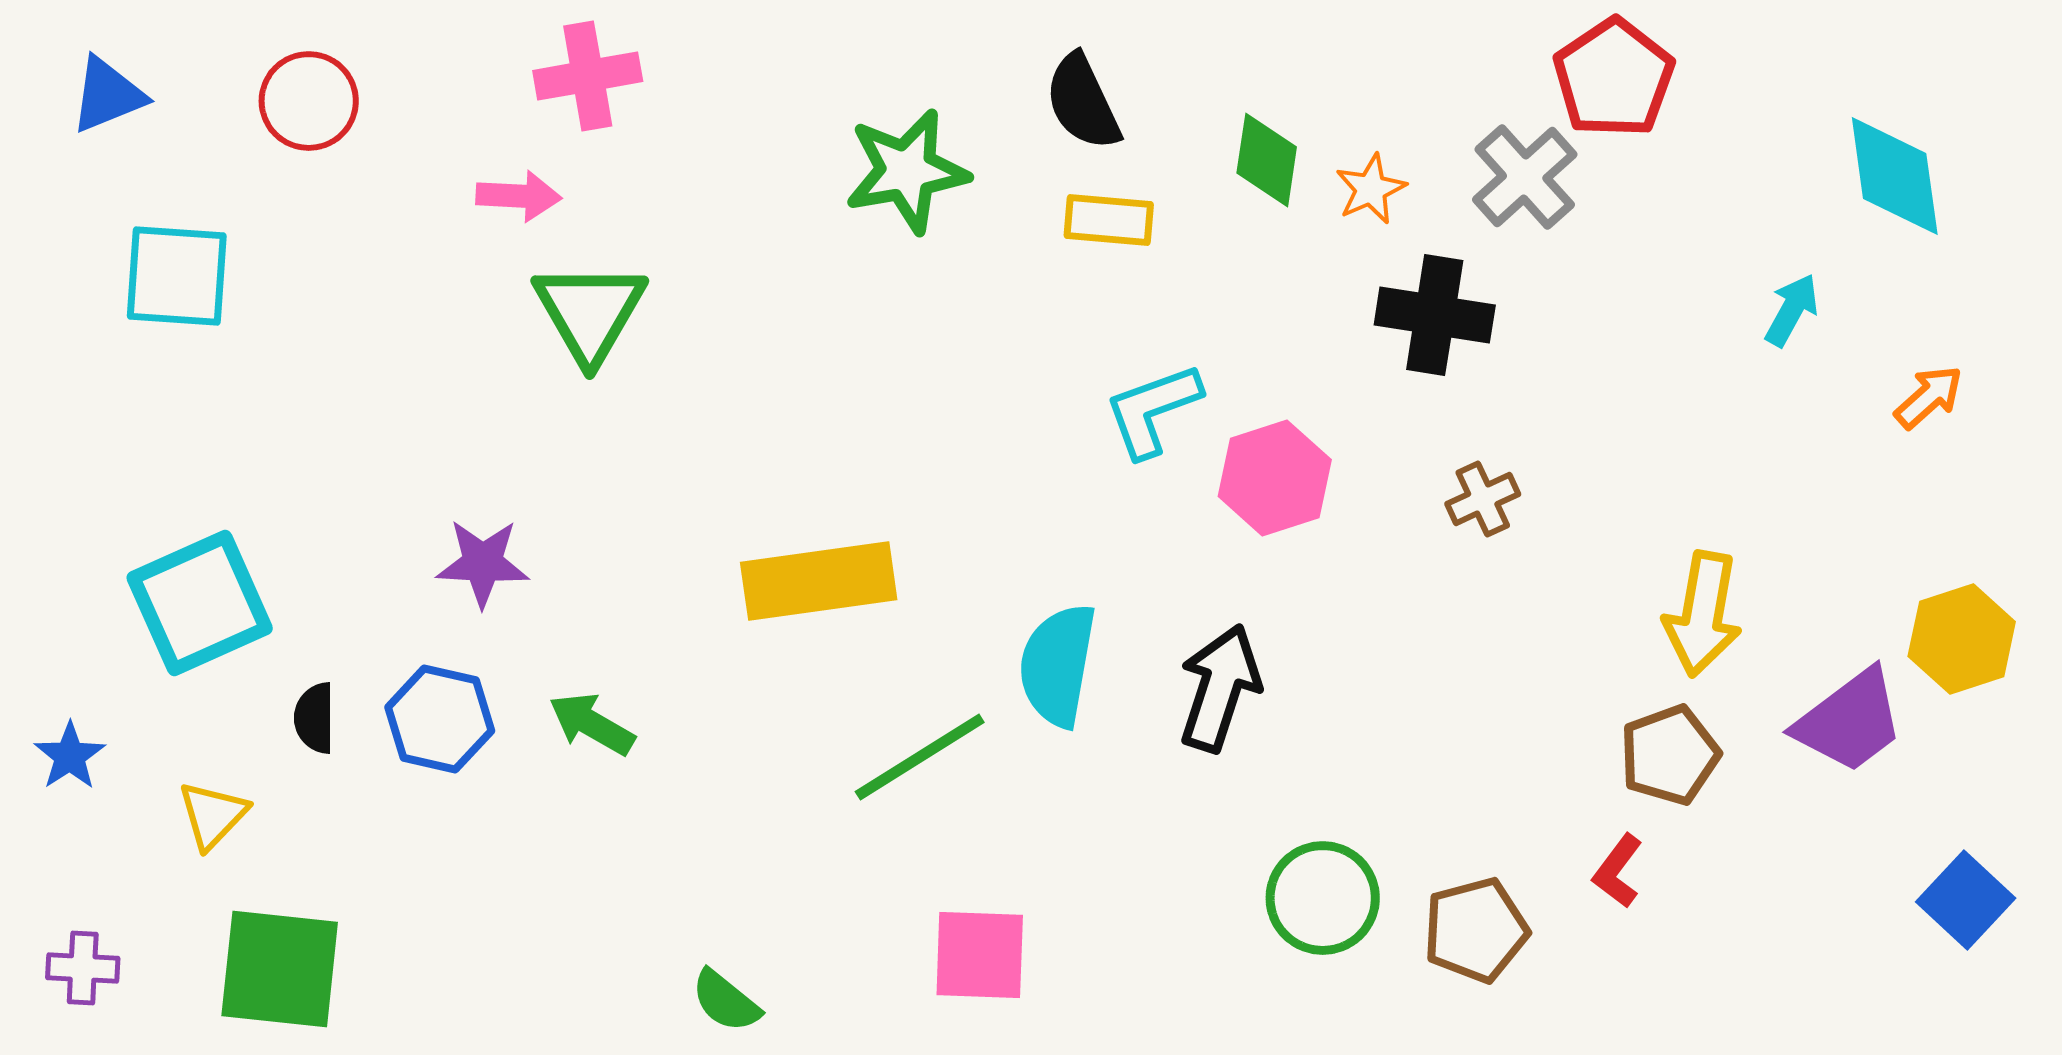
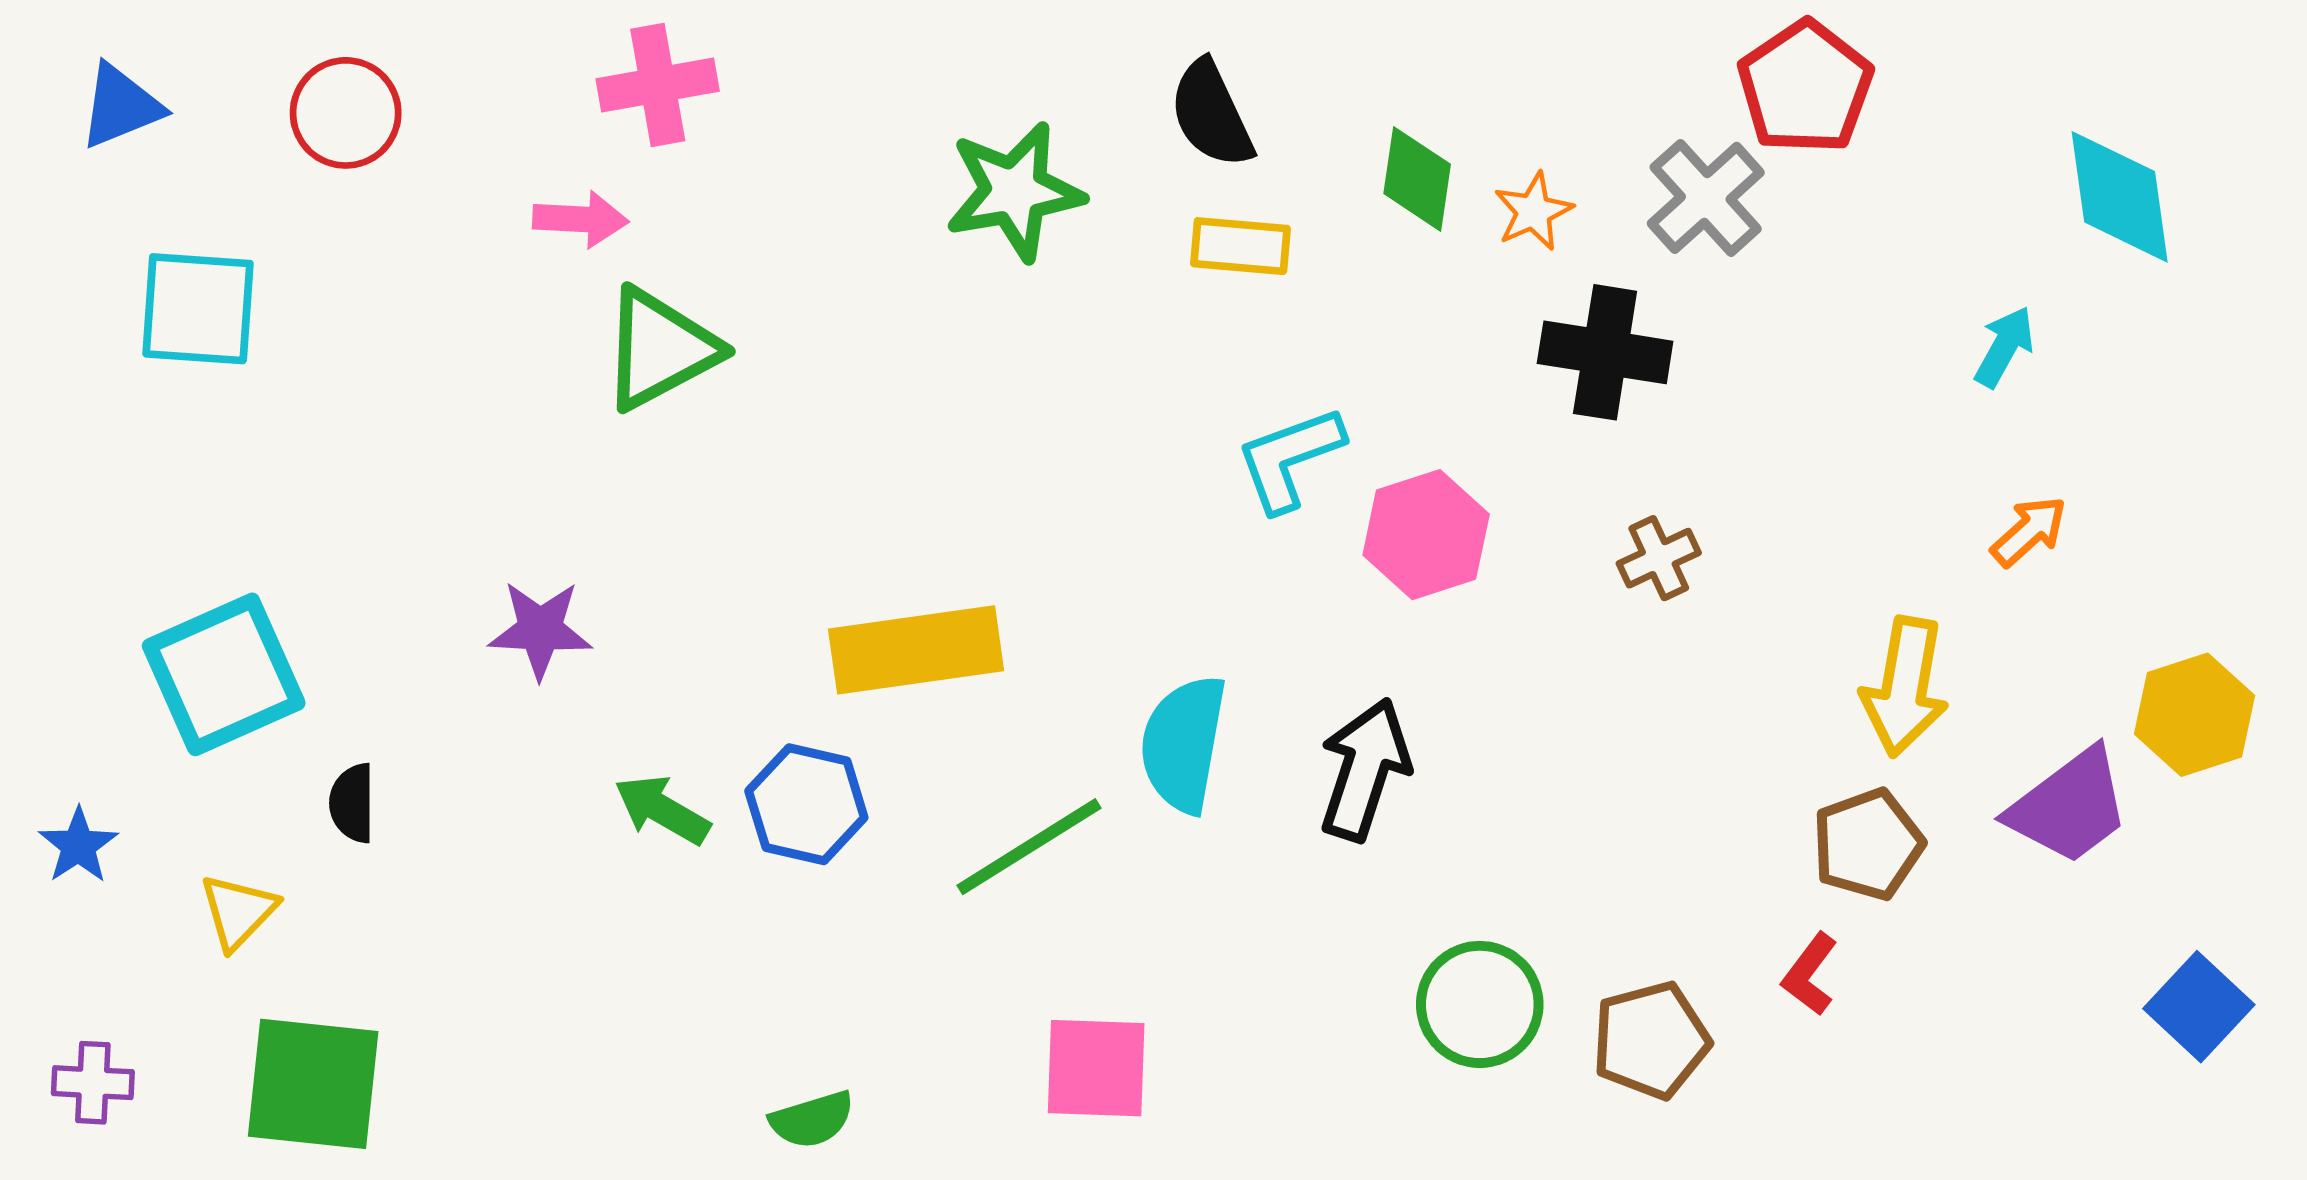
green triangle: (590, 312) -> (660, 349), turned 32
orange arrow: (1929, 397) -> (2029, 531), moved
blue hexagon: (440, 719) -> (806, 804), moved
green semicircle: (726, 1001) -> (812, 1120), turned -56

